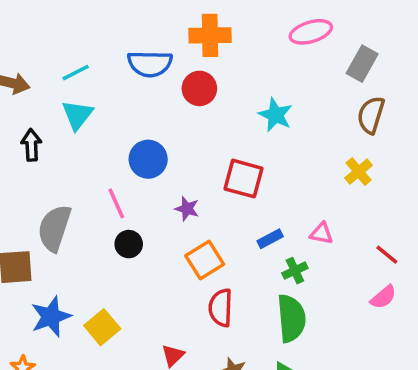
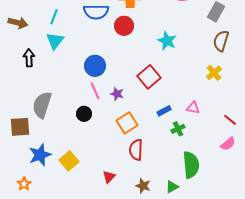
cyan line: (76, 73) -> (54, 17), turned -42
red square: (244, 179) -> (149, 77), turned 35
pink line: (116, 203) -> (95, 91), moved
green semicircle: (291, 318) -> (191, 165), moved

